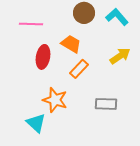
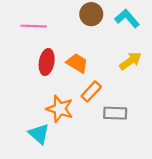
orange trapezoid: (71, 44) -> (77, 63), moved
orange rectangle: (79, 69) -> (91, 91), moved

